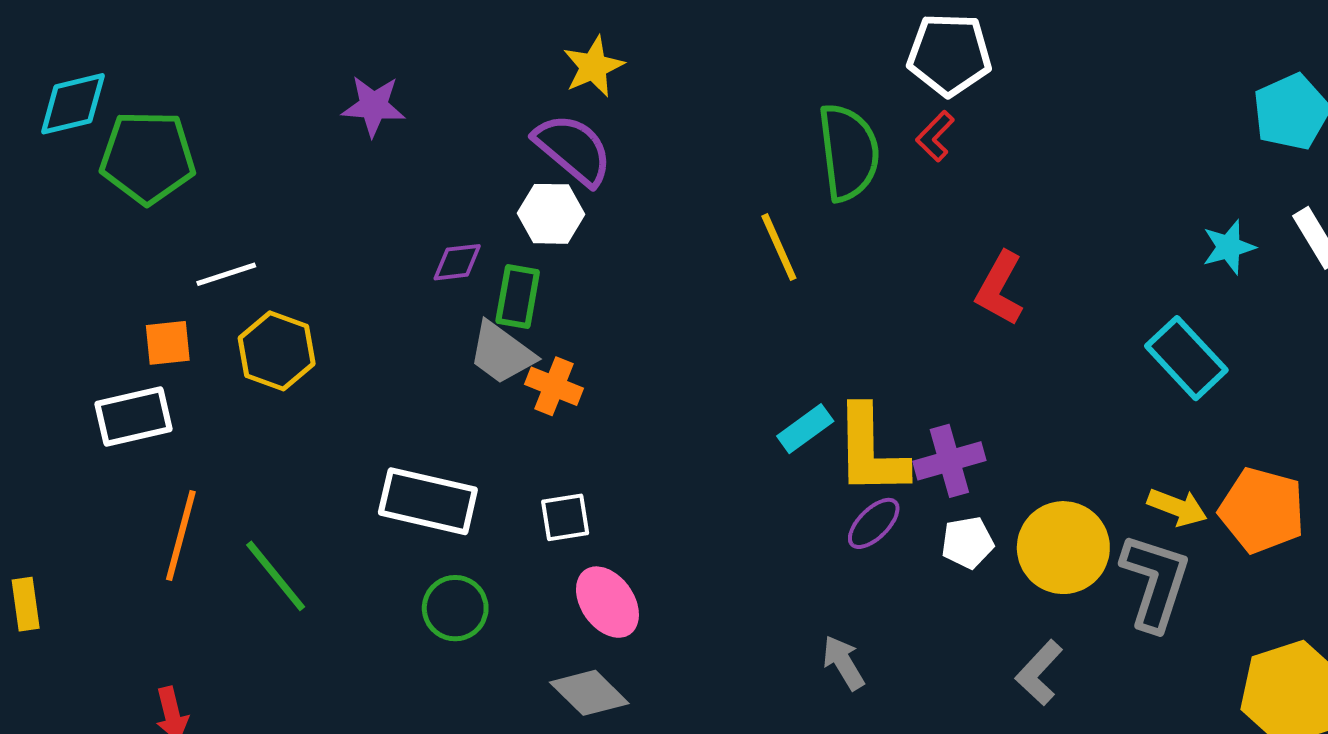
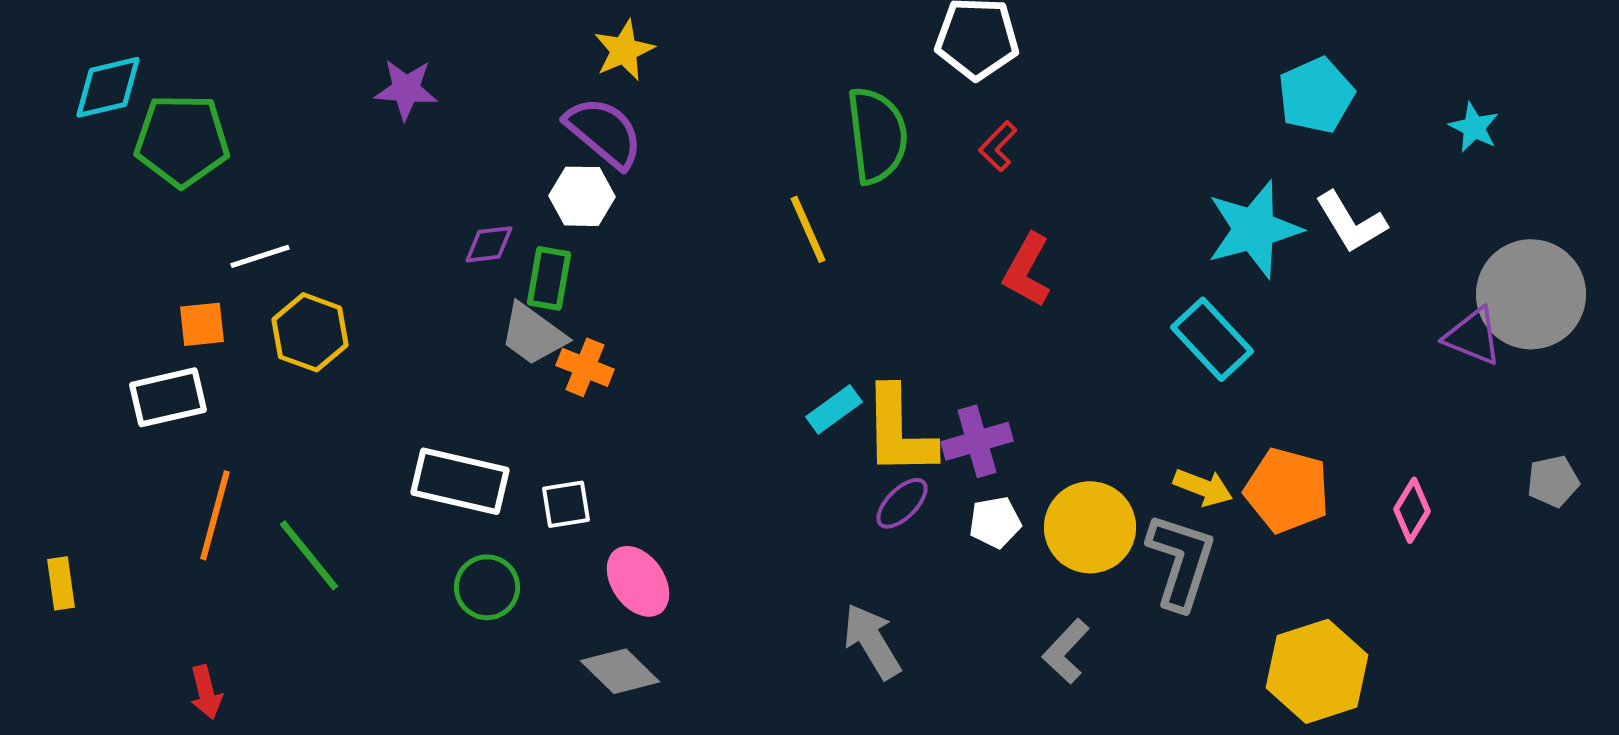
red L-shape: (935, 136) -> (998, 146), moved
cyan star: (1229, 247) -> (1254, 229), size x1.8
white square: (565, 517) -> (566, 504), moved
gray arrow: (843, 663) -> (872, 641), size x1.4

